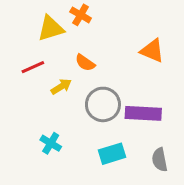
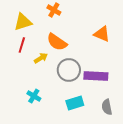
yellow triangle: (51, 28) -> (23, 22), moved
orange semicircle: (85, 63) -> (57, 42), size x1.5
red line: (33, 67) -> (22, 45), turned -49

